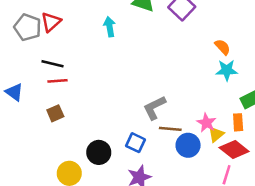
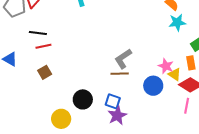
brown line: (170, 129) -> (120, 74), moved
yellow triangle: (216, 134) -> (175, 74), turned -40
blue square: (135, 143) -> (113, 101), moved

